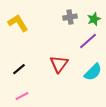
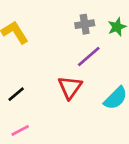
purple line: (88, 41) -> (89, 56), moved

